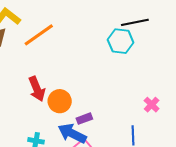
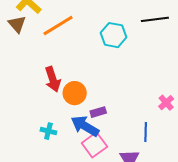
cyan hexagon: (121, 41) -> (114, 35), moved

